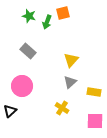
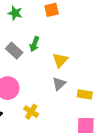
green arrow: (47, 22) -> (34, 44), moved
yellow cross: (62, 108) -> (31, 112), moved

